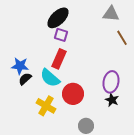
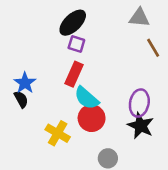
blue star: (20, 66) -> (25, 83), turned 30
cyan semicircle: (50, 78) -> (87, 98), moved
black semicircle: (25, 79) -> (21, 99), moved, turned 104
black star: (112, 100) -> (141, 126), size x1.5

